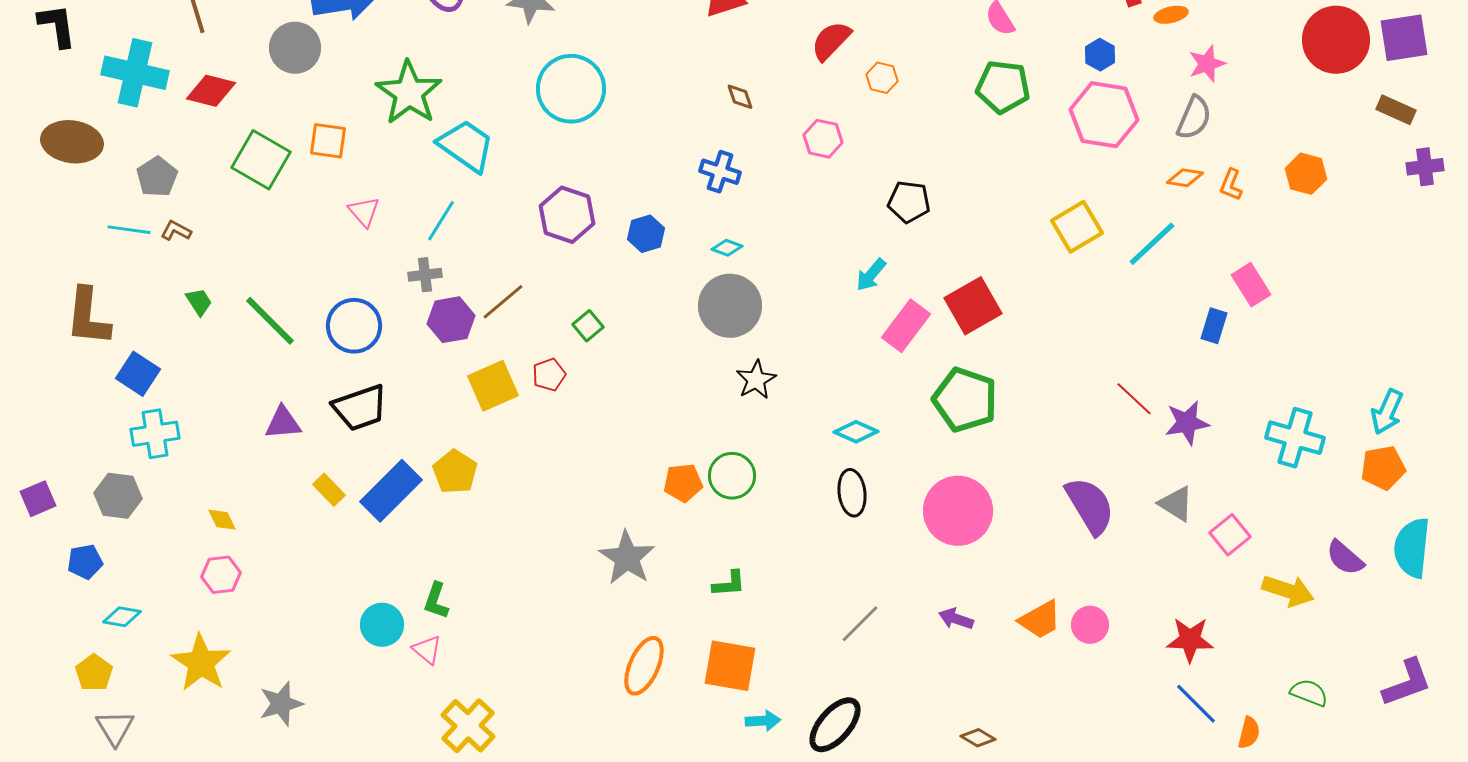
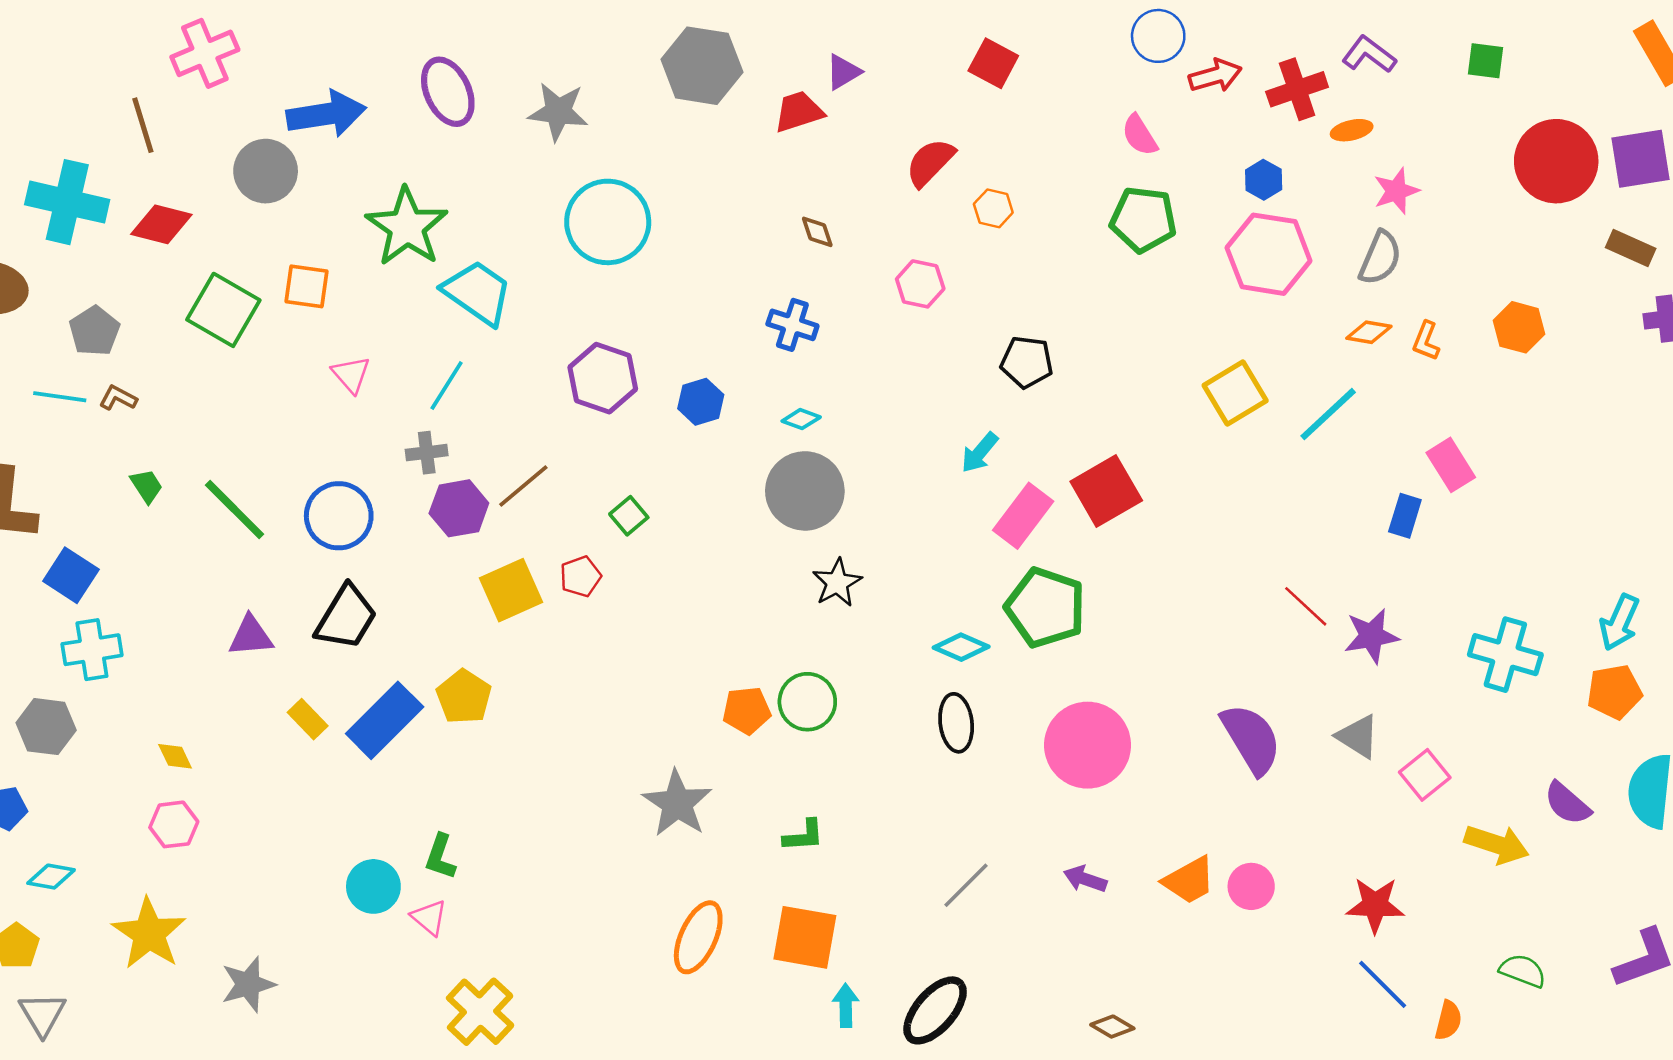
green pentagon: (965, 400) -> (1045, 607), moved
black trapezoid: (360, 408) -> (346, 617), turned -40
cyan arrow: (763, 721) -> (846, 1005), turned -88

